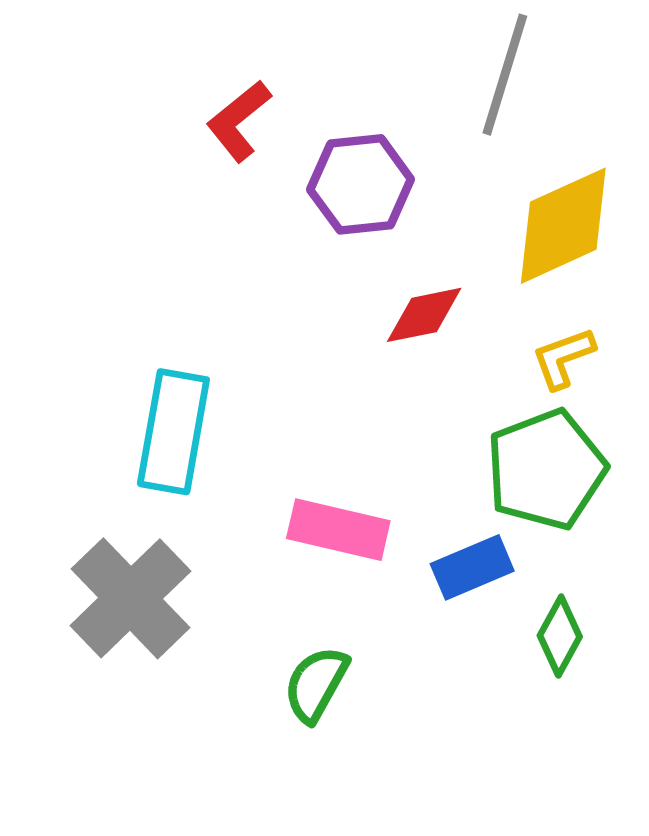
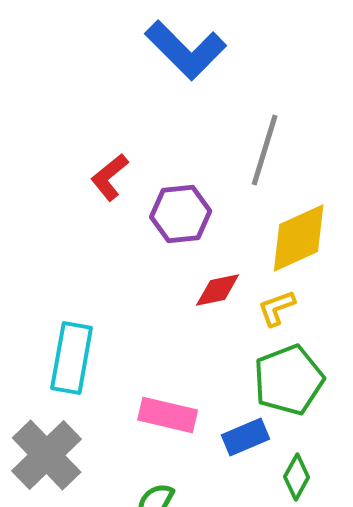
yellow L-shape: (563, 358) -> (277, 308), moved

